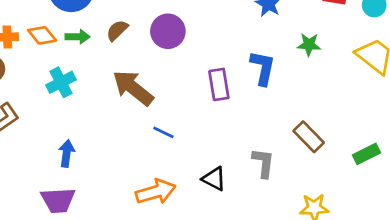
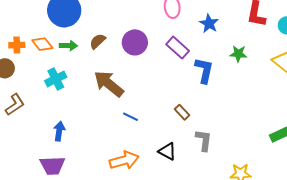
purple rectangle: (219, 84) -> (178, 48), moved, turned -40
brown rectangle: (309, 137) -> (182, 112), moved, size x0.7

